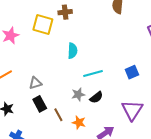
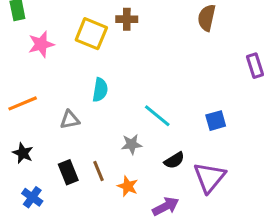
cyan semicircle: (72, 51) -> (100, 90), moved
cyan line: (93, 74) -> (157, 116), turned 48
black semicircle: (96, 97) -> (174, 160), moved
black rectangle: (40, 104) -> (68, 172), moved

